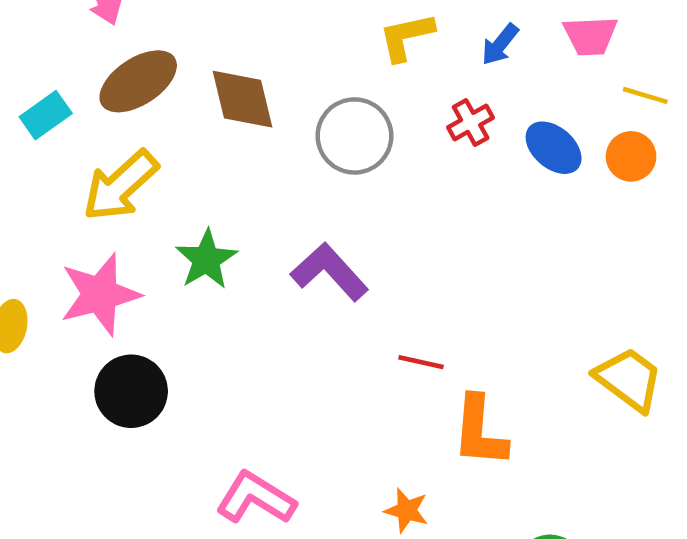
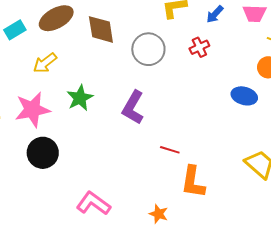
blue ellipse: (554, 148) -> (244, 96), moved, turned -30
yellow arrow: (120, 186) -> (45, 63), size x0.7
purple L-shape: (329, 272) -> (133, 107), turned -112

